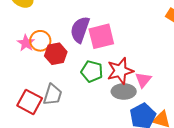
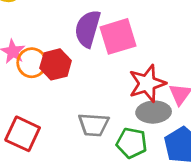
orange circle: (40, 41) -> (32, 63), moved
green pentagon: (92, 71) -> (132, 143), moved
gray trapezoid: (53, 95) -> (94, 125), moved, turned 80

